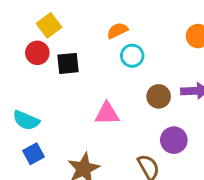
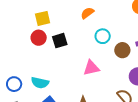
yellow square: (49, 25) -> (43, 18), turned 35
cyan circle: (132, 56) -> (103, 36), moved

